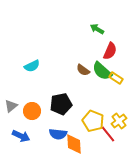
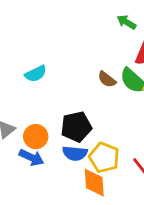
yellow pentagon: (93, 121) -> (104, 157), moved
blue semicircle: (58, 134) -> (75, 153), moved
blue arrow: (21, 136) -> (32, 157), moved

